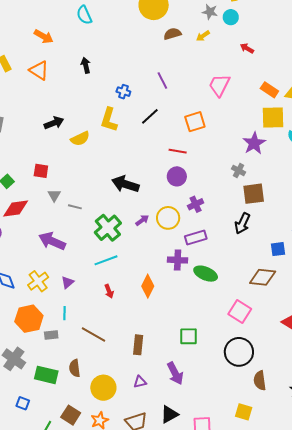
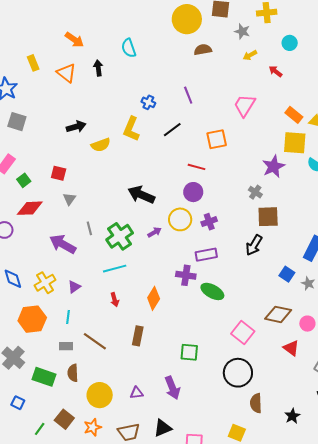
cyan semicircle: (84, 15) -> (129, 48), moved
cyan circle: (231, 17) -> (290, 43), moved
yellow arrow: (203, 36) -> (250, 55), moved
black arrow: (86, 65) -> (98, 68), moved
gray line: (75, 207) -> (89, 228), moved, turned 56
yellow circle: (168, 218) -> (180, 219), moved
blue square: (278, 249) -> (287, 274), turned 35
brown diamond: (263, 277) -> (278, 314), moved
gray rectangle: (51, 335) -> (66, 346), moved
brown rectangle: (138, 345) -> (138, 336), moved

